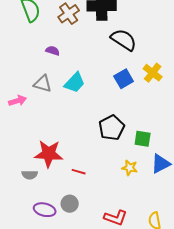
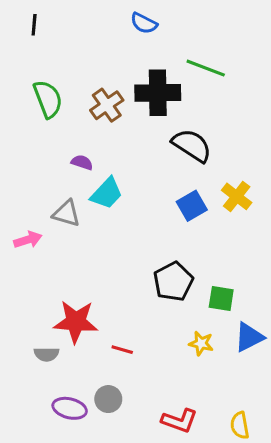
cyan trapezoid: (75, 83) -> (107, 193), moved

